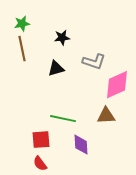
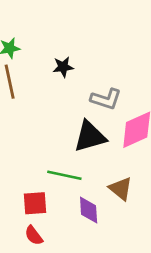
black triangle: (56, 69) -> (90, 136), moved, size x1.5
brown triangle: (106, 116) -> (121, 189), moved, turned 42

